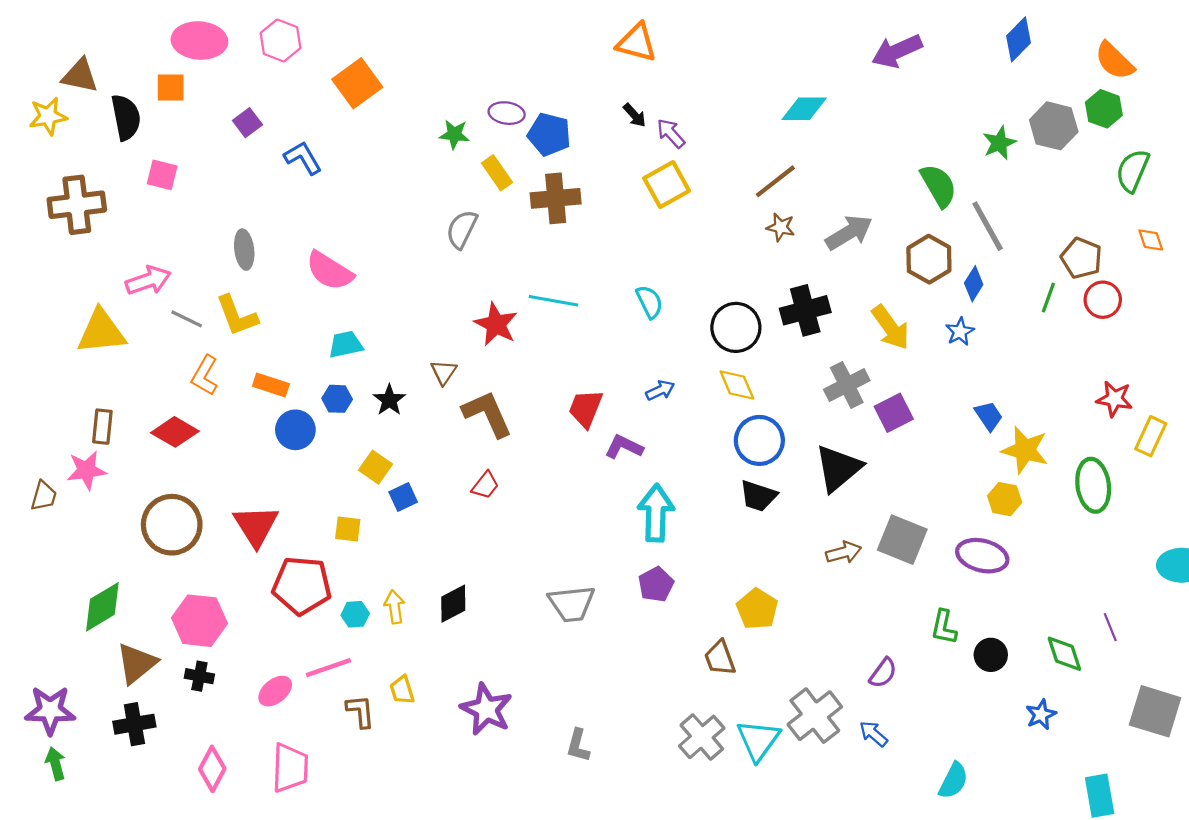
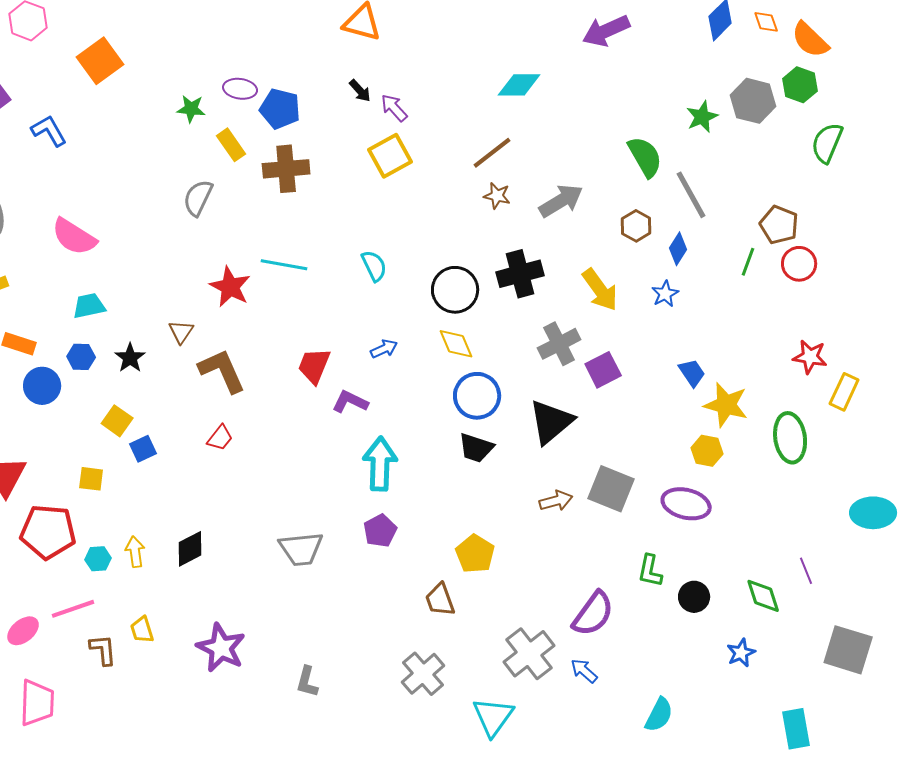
orange diamond: (1151, 240) -> (766, 22), moved
brown hexagon: (929, 259) -> (636, 226), size x0.7
purple semicircle: (883, 673) -> (593, 614), size x1.6
cyan triangle: (758, 740) -> (493, 717), moved

